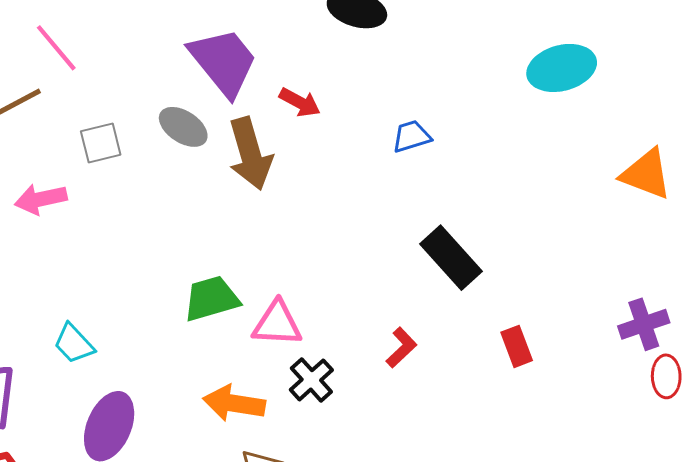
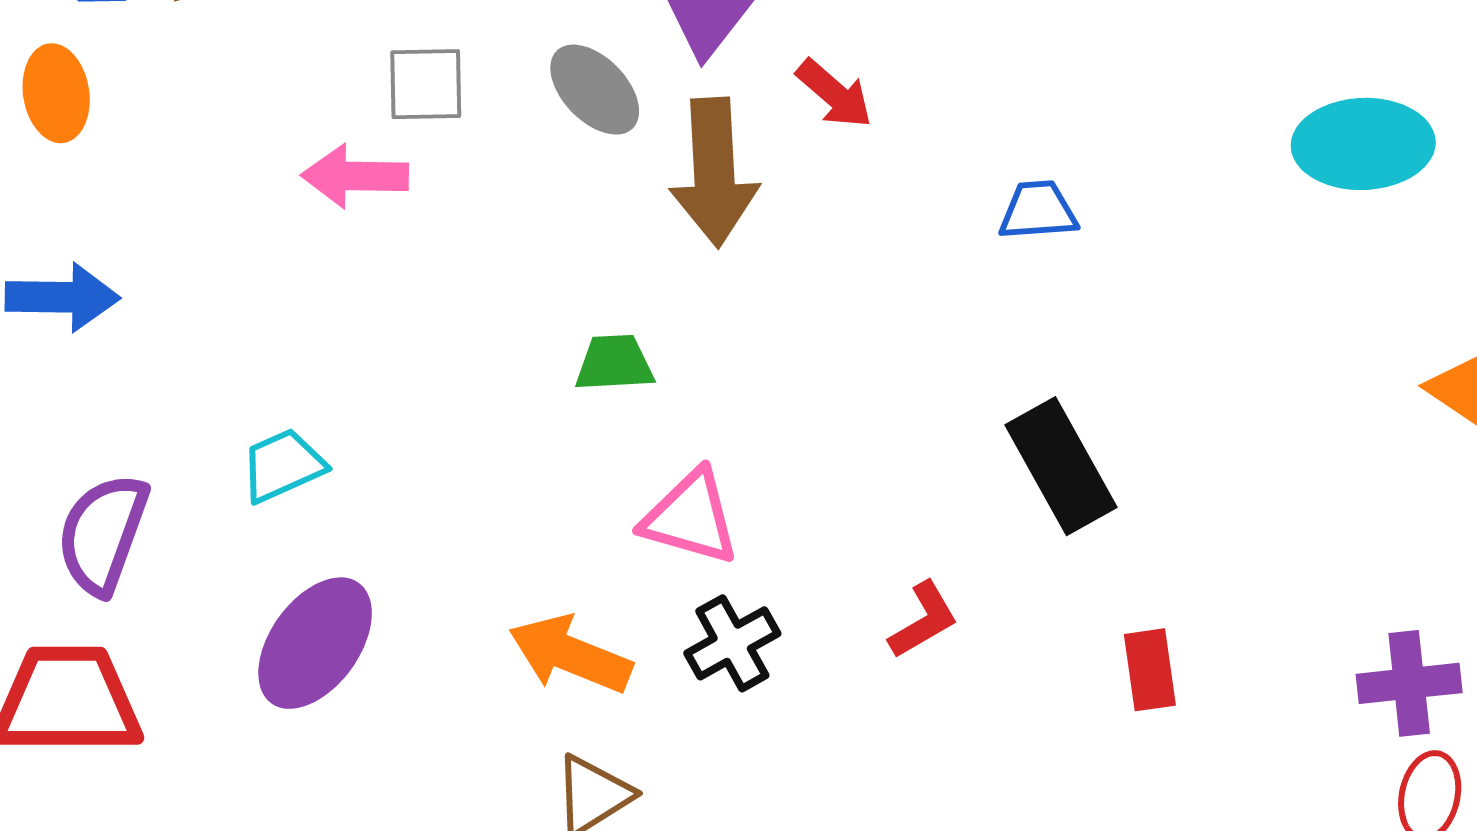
pink arrow: (41, 199) -> (355, 176), moved
green trapezoid: (211, 299) -> (614, 363), moved, size x0.7
cyan trapezoid: (74, 344) -> (283, 466), turned 96

